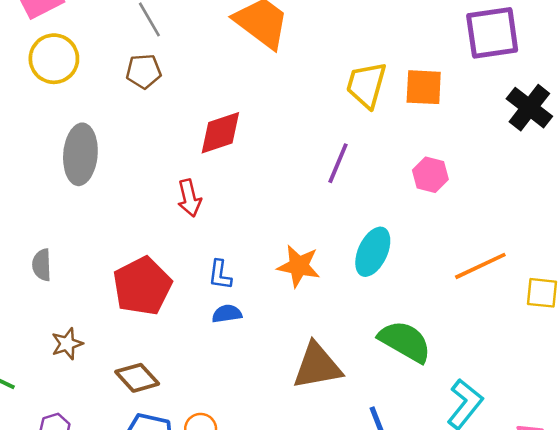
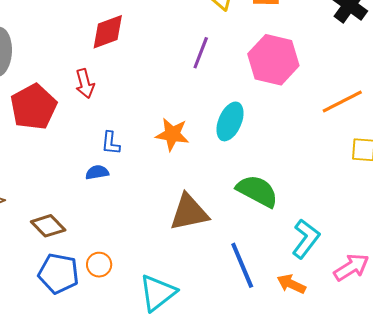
pink hexagon: (430, 175) -> (273, 60), size x1.8
orange line: (480, 266) -> (342, 102), moved
red pentagon: (142, 286) -> (34, 107), moved
blue semicircle: (227, 314) -> (97, 172), moved

